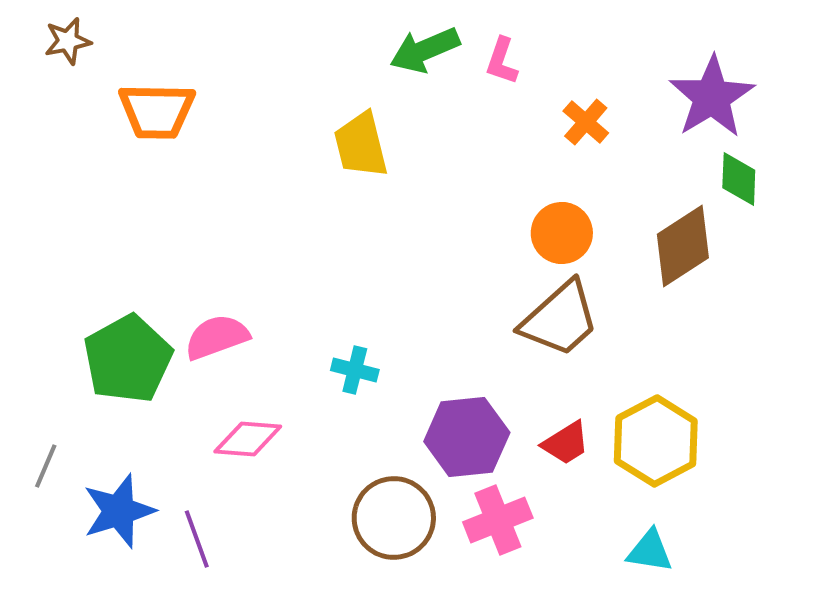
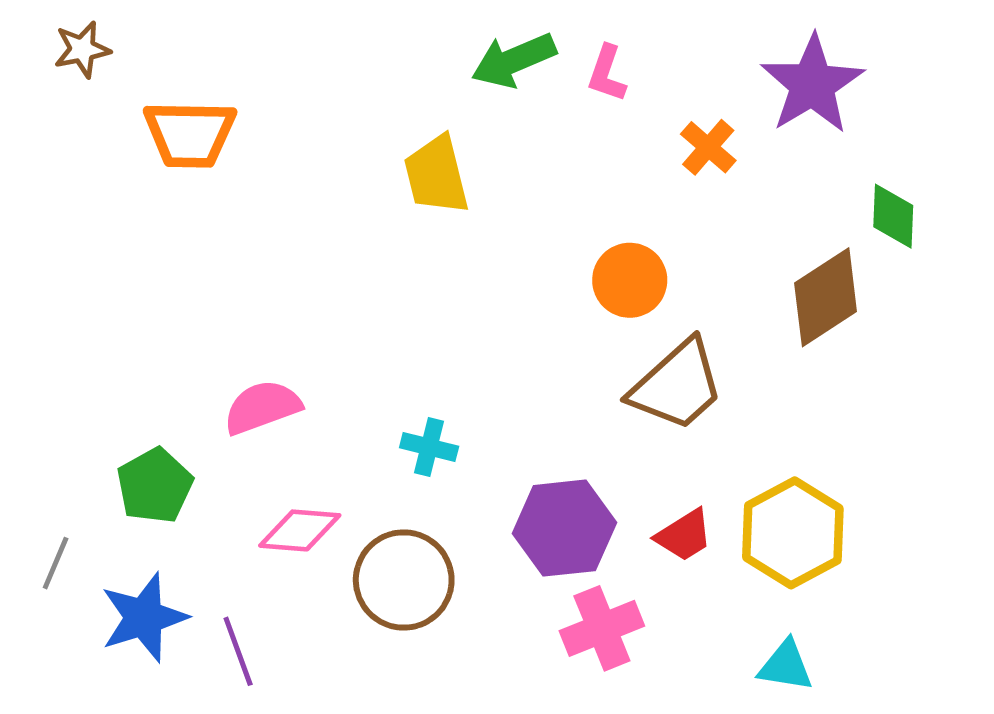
purple star: (712, 97) -> (812, 84), moved
orange circle: (562, 233) -> (630, 280), moved
green pentagon: (128, 359) -> (155, 486), moved, size x0.7
brown circle: (394, 518) -> (404, 580), moved

